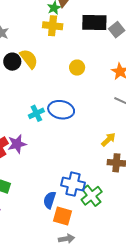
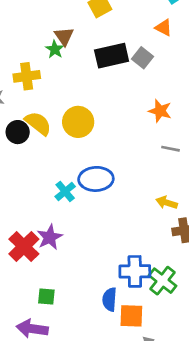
yellow cross: (53, 26) -> (27, 76), moved
yellow circle: (77, 68) -> (78, 122), moved, size x1.5
yellow arrow: (108, 140) -> (167, 203), turned -105

